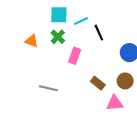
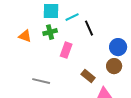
green cross: (58, 37) -> (50, 32), turned 32
brown circle: (125, 81) -> (114, 66), moved

